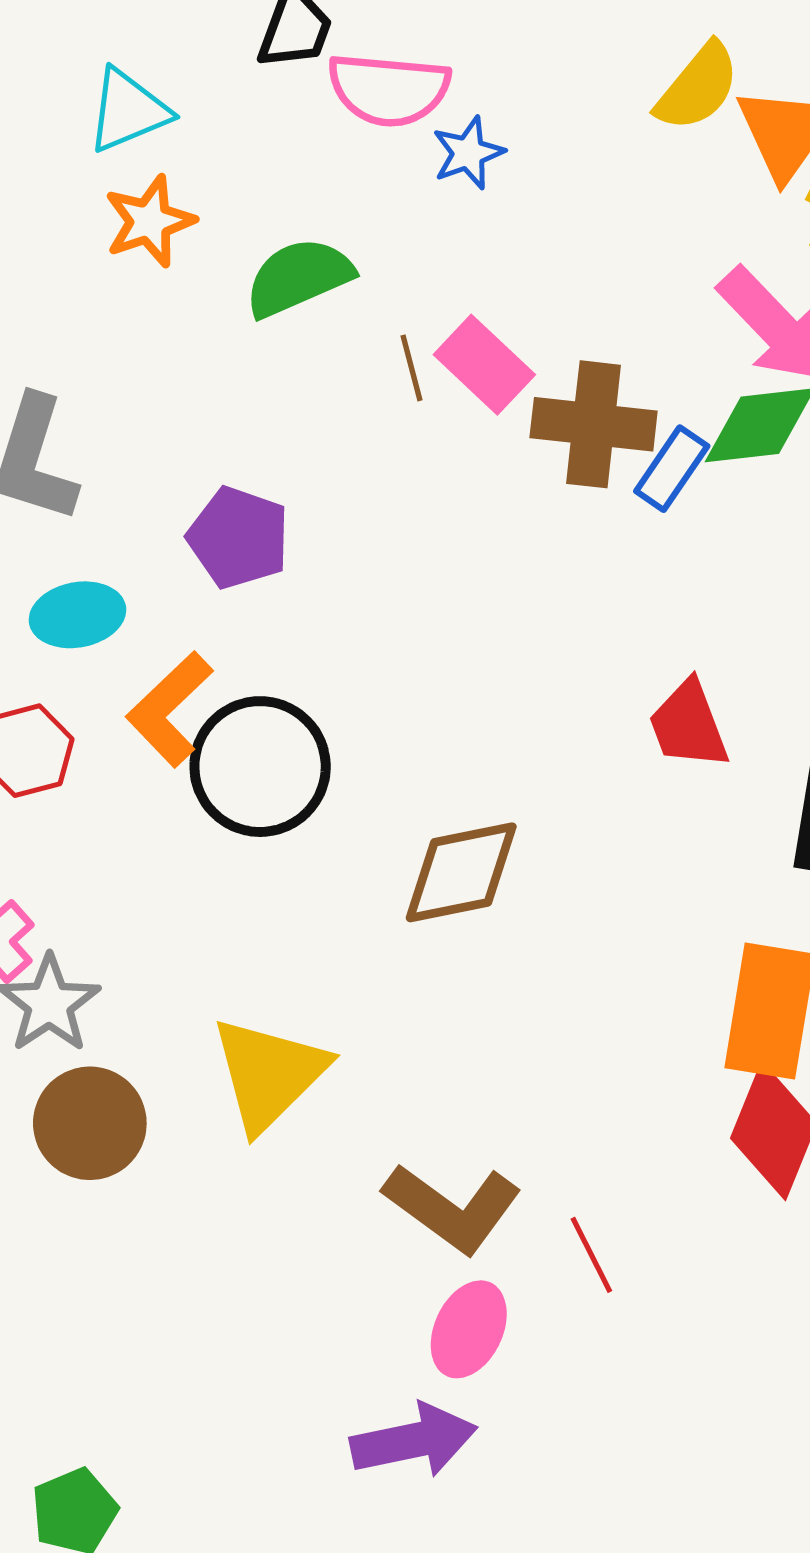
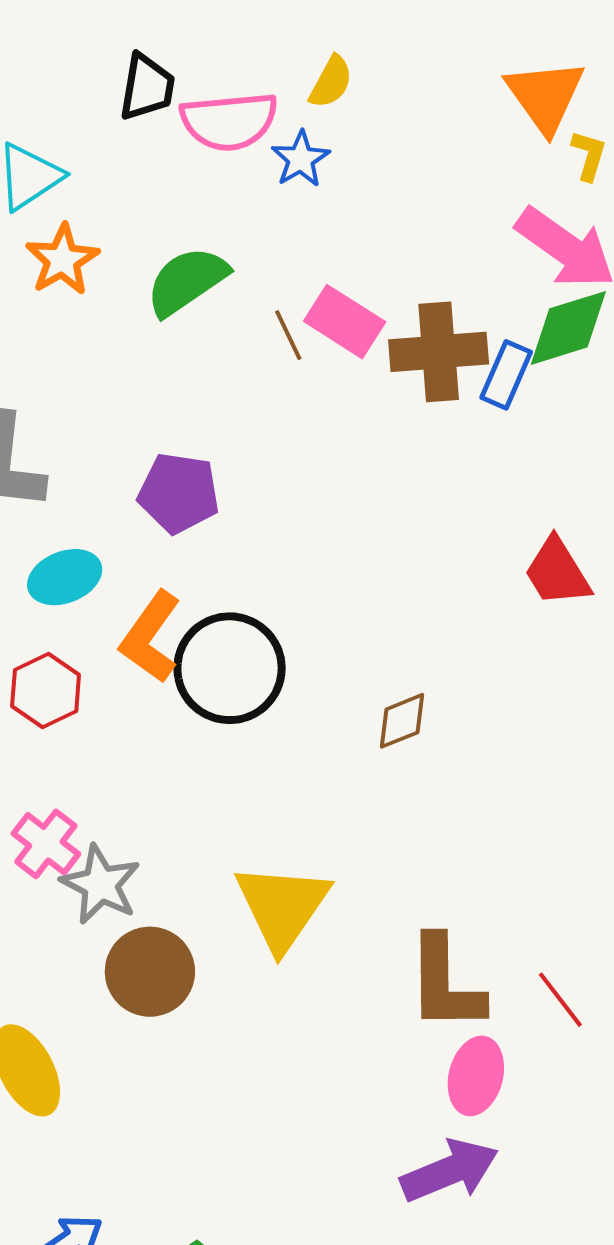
yellow semicircle: (698, 87) -> (331, 82), moved, size x0.7
brown diamond: (461, 872) -> (402, 721), size x0.6
brown L-shape: (453, 1208) -> (445, 984), turned 64

